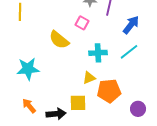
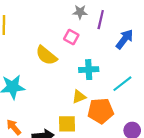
cyan line: (129, 52) -> (122, 84), moved

